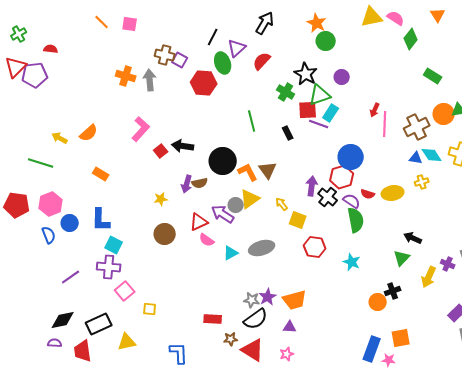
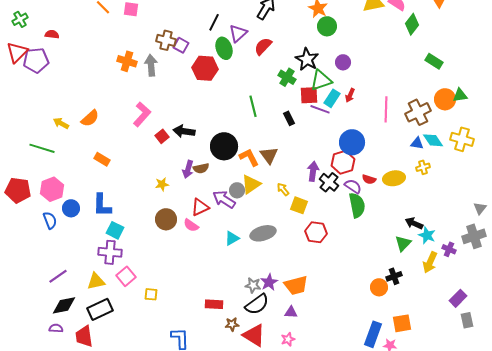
red arrow: (375, 110) -> (350, 95), moved
pink semicircle: (207, 240) -> (191, 225), moved
cyan star: (352, 262) -> (427, 235), moved
purple line: (71, 277) -> (58, 276), moved
yellow triangle: (127, 342) -> (96, 281), moved

